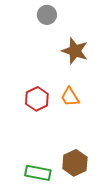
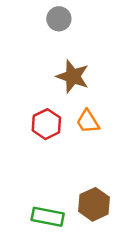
brown star: (75, 51) -> (73, 76), moved

